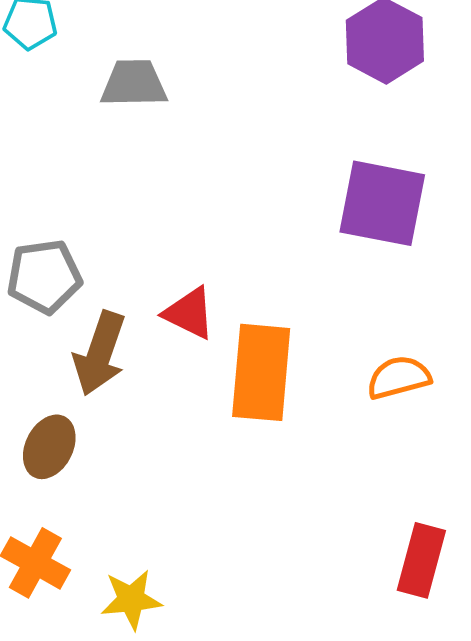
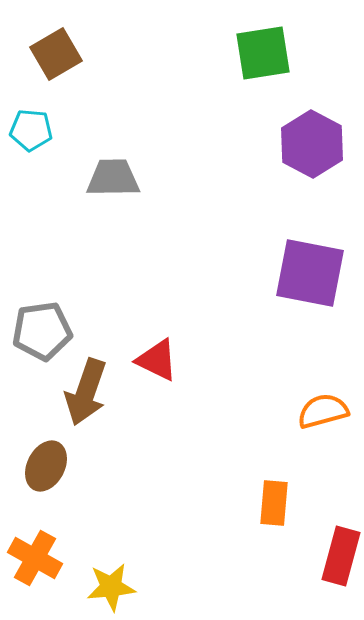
orange rectangle: (261, 372) -> (274, 503), moved, size x0.6

